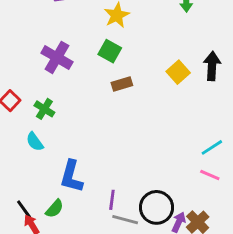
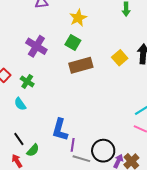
brown rectangle: (122, 84) -> (81, 65), size x1.6
blue L-shape: (71, 176) -> (60, 130), moved
black line: (24, 209) -> (19, 139), moved

